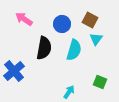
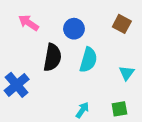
brown square: (90, 20) -> (122, 24), moved
cyan triangle: (96, 39) -> (127, 73), moved
green square: (100, 82) -> (119, 109), moved, turned -32

